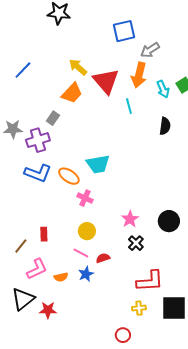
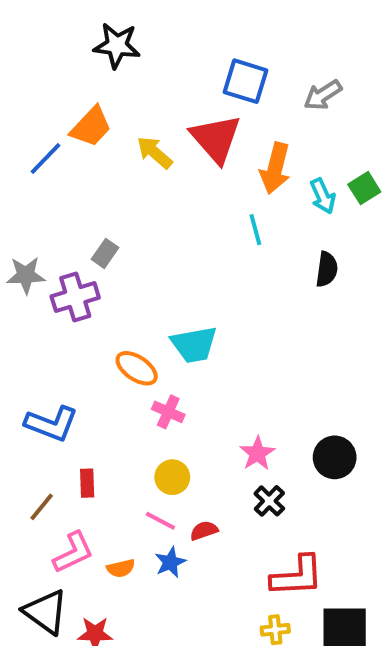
blue square: (124, 31) -> (246, 81), turned 30
gray arrow: (150, 50) -> (323, 95), moved
red triangle: (106, 81) -> (216, 139), moved
orange trapezoid: (72, 93) -> (91, 127), moved
blue L-shape: (38, 173) -> (51, 424), moved
black triangle: (23, 299) -> (46, 612), turned -45

